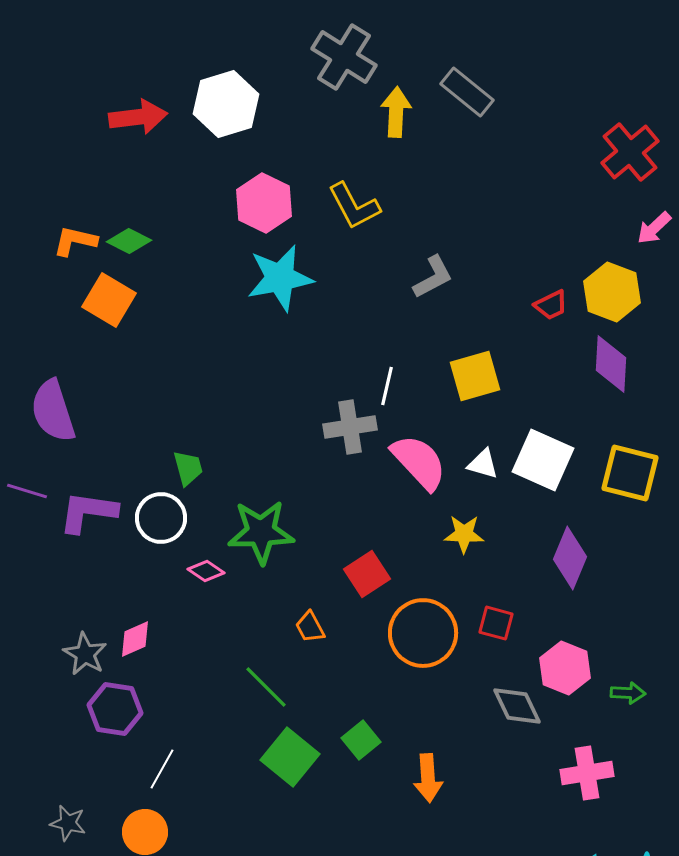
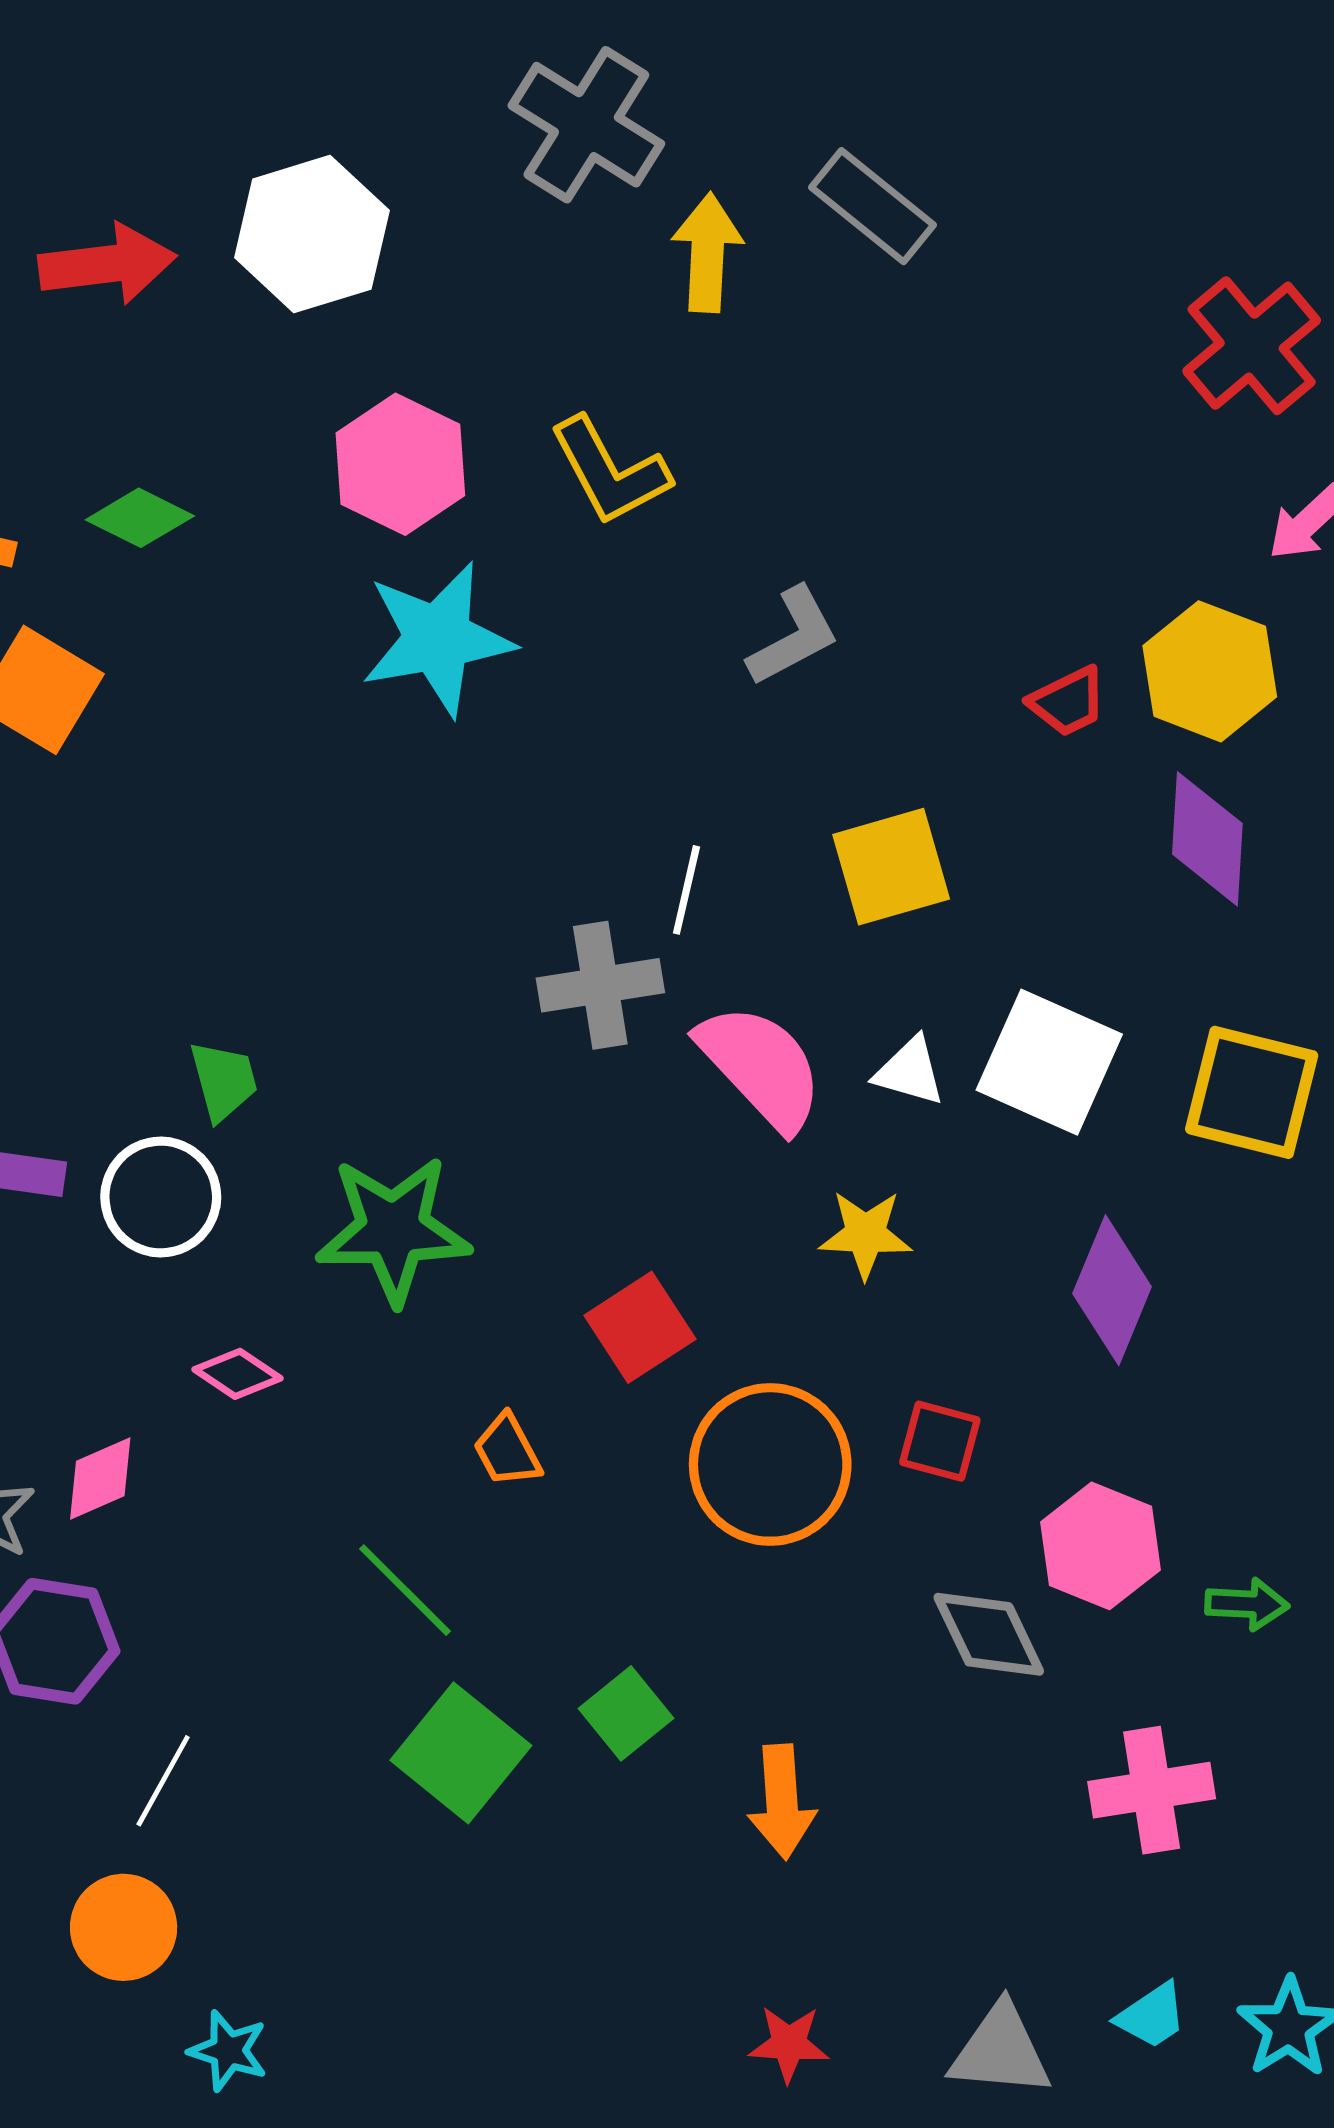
green diamond: (129, 241) -> (140, 518), moved
pink diamond: (206, 571) -> (238, 1374), moved

